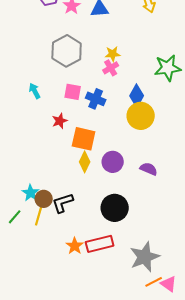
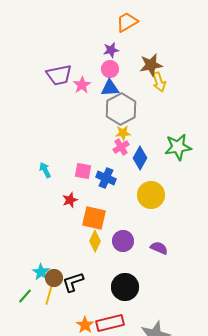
gray hexagon: (67, 51) -> (121, 109), moved
blue diamond: (137, 96) -> (140, 158), moved

